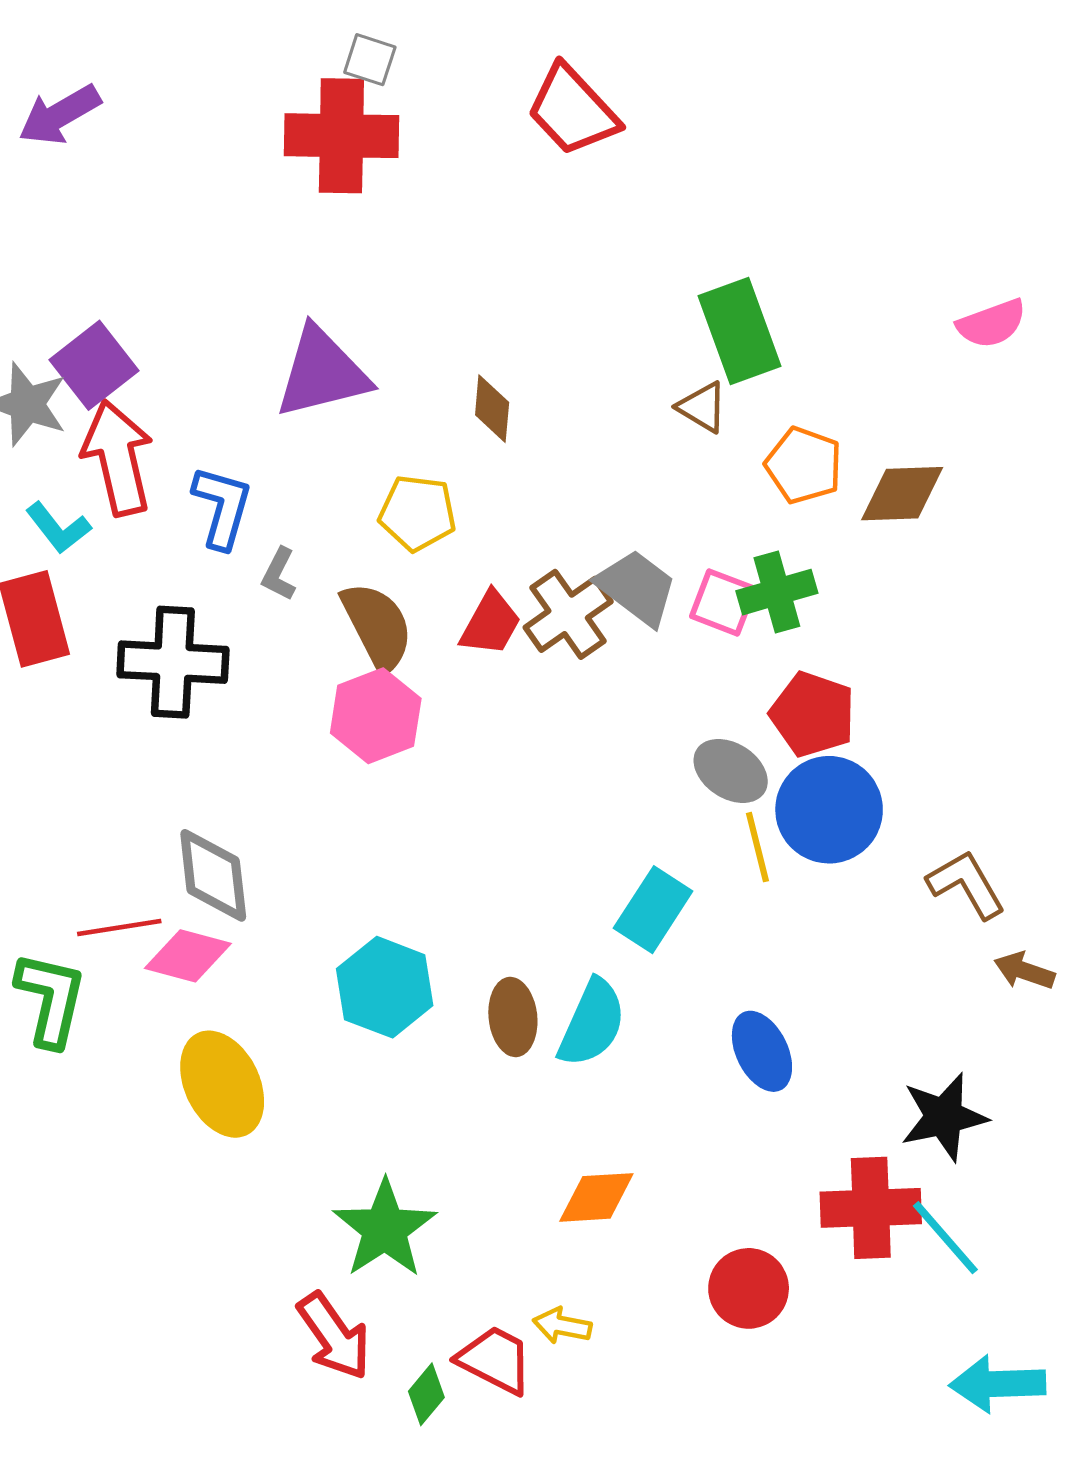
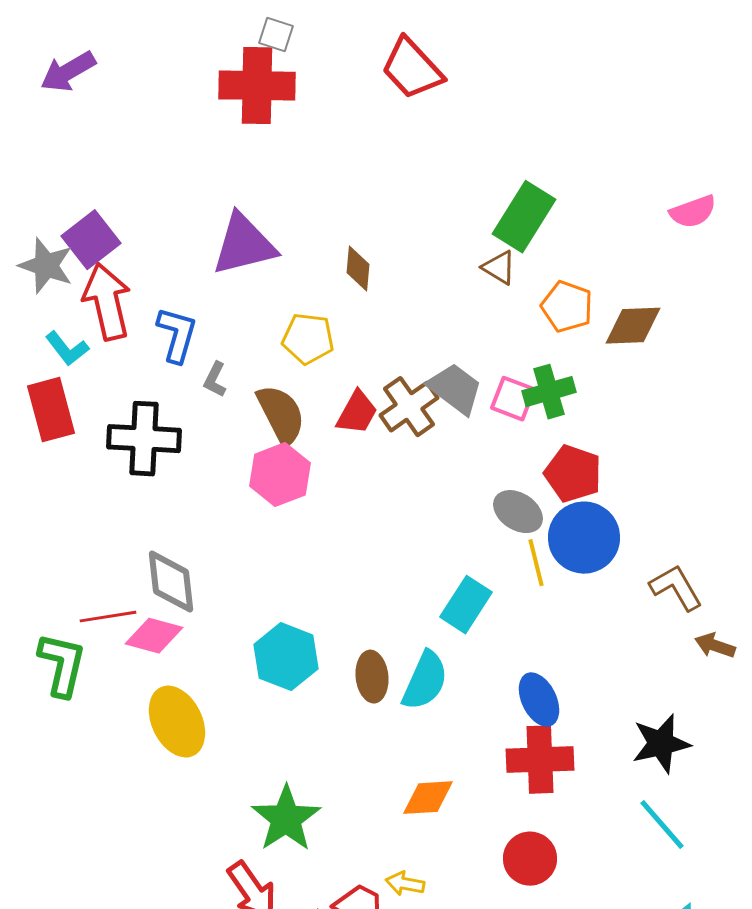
green rectangle: (740, 331) -> (524, 217), turned 52
red cross: (871, 1208) -> (540, 760), moved

